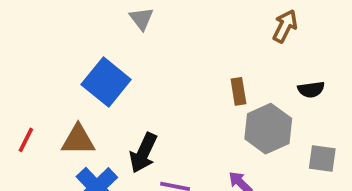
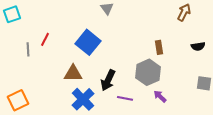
gray hexagon: (268, 129) -> (148, 72), moved
red line: (26, 140) -> (45, 39), moved

